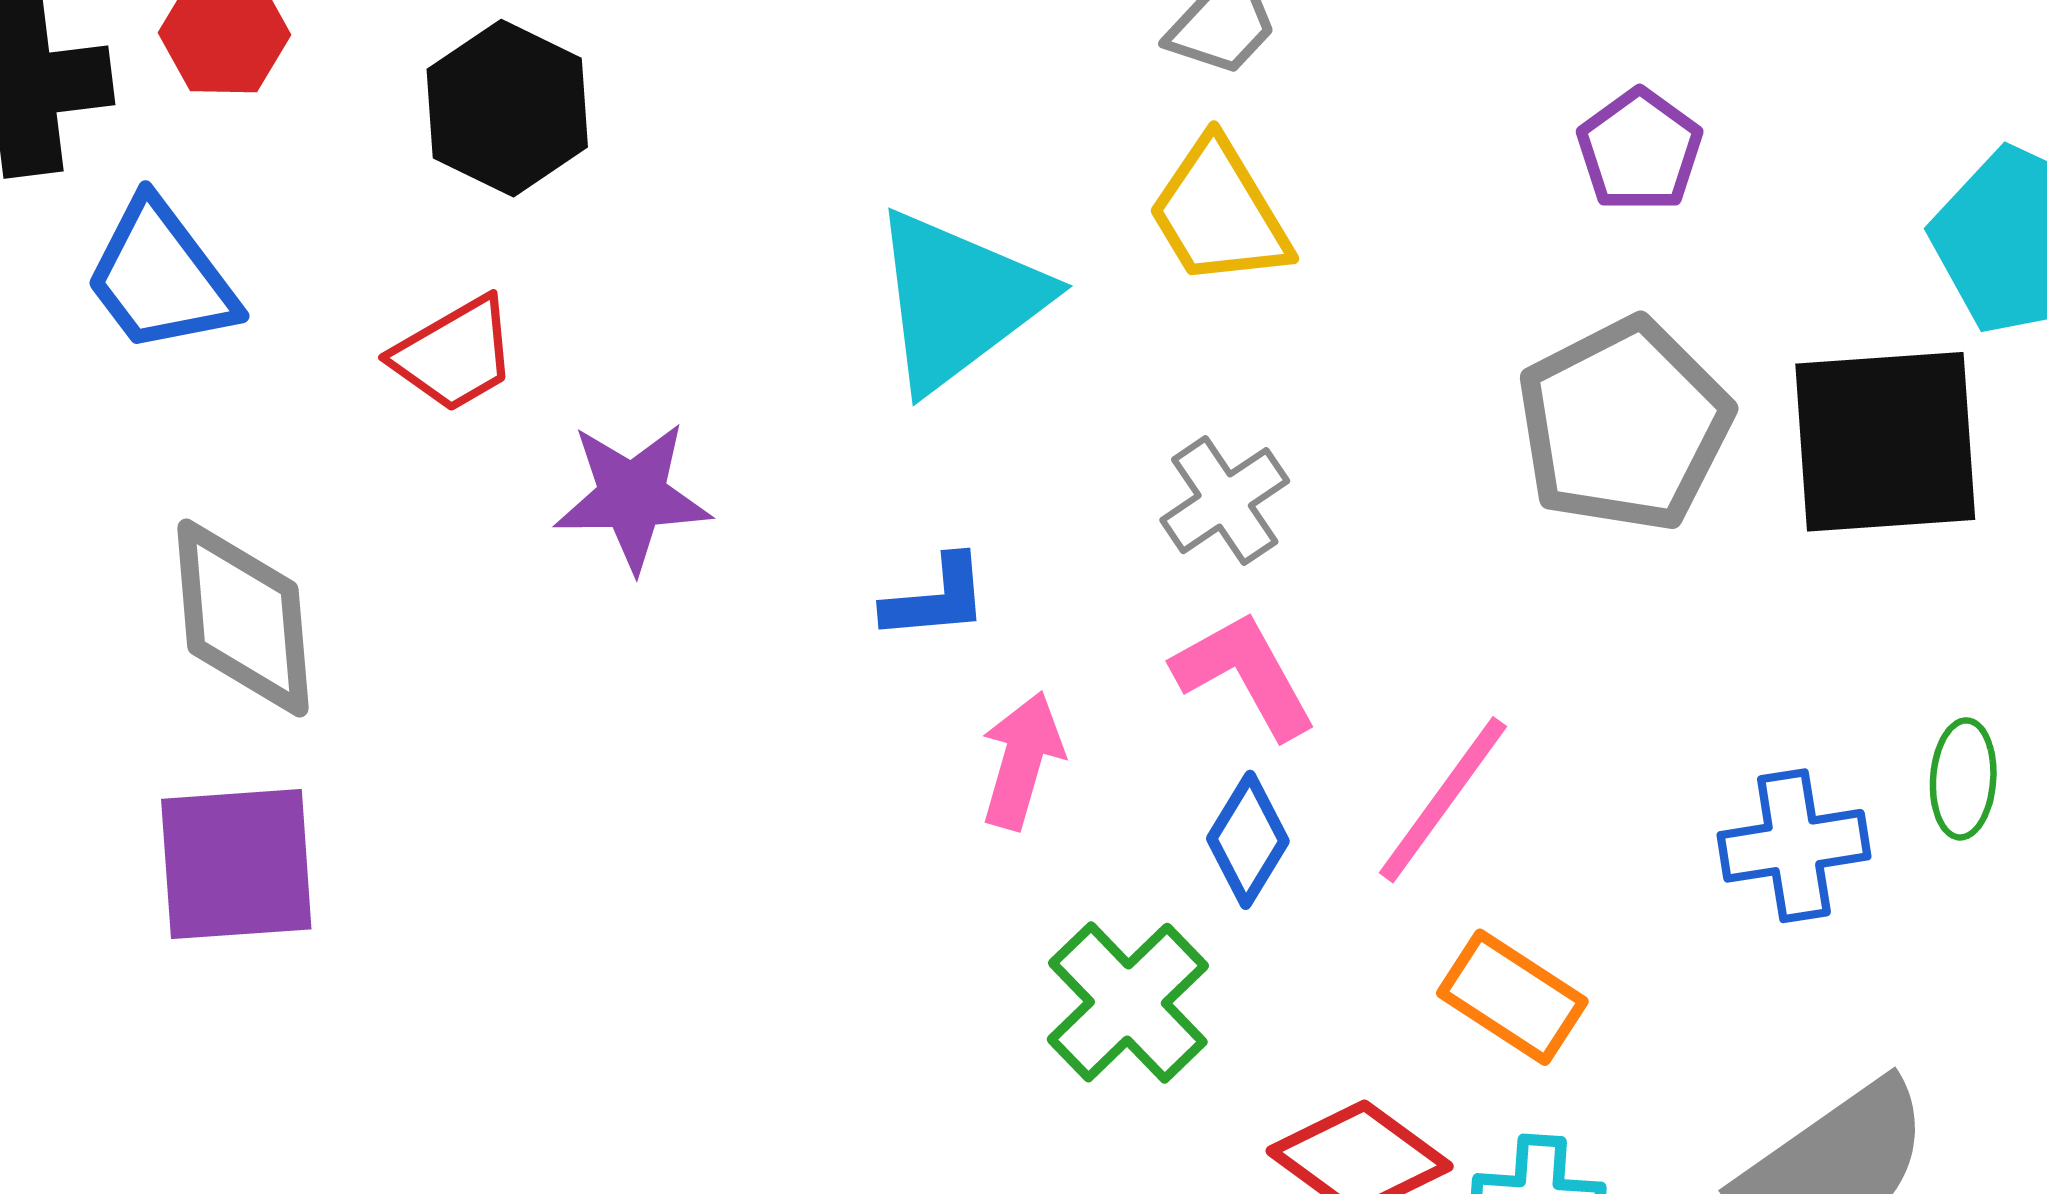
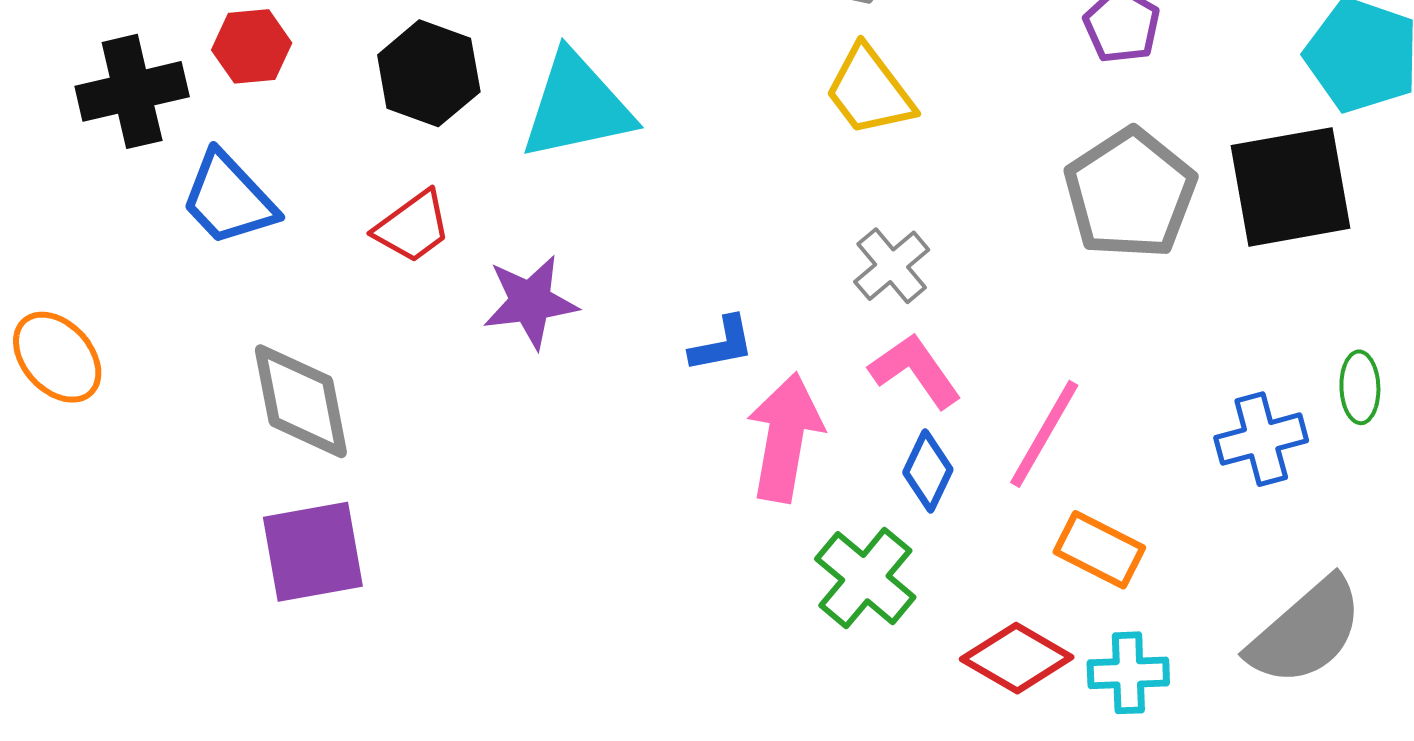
cyan triangle: (958, 300) -> (577, 106), moved, turned 31
pink arrow: (1022, 760) -> (785, 437), size x1.5

